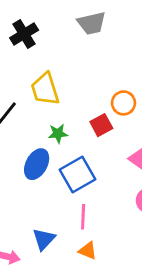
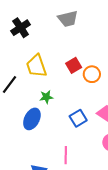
red square: (101, 125) -> (74, 65), moved
blue square: (78, 174) -> (78, 118), moved, size x0.7

